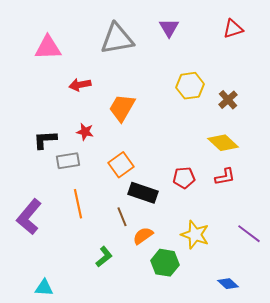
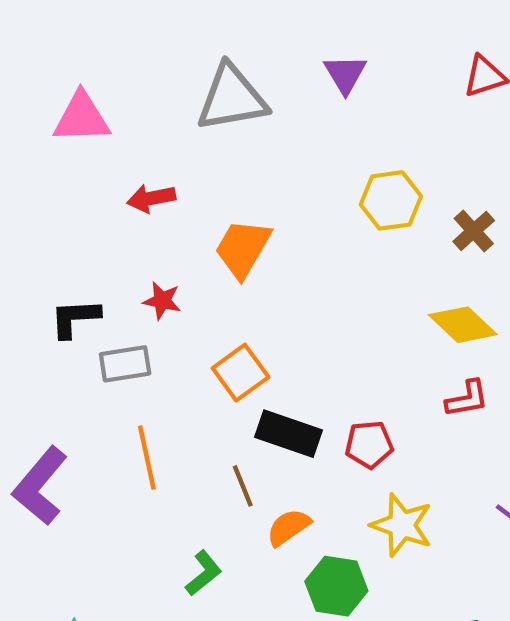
red pentagon: (184, 178) -> (369, 445), moved

